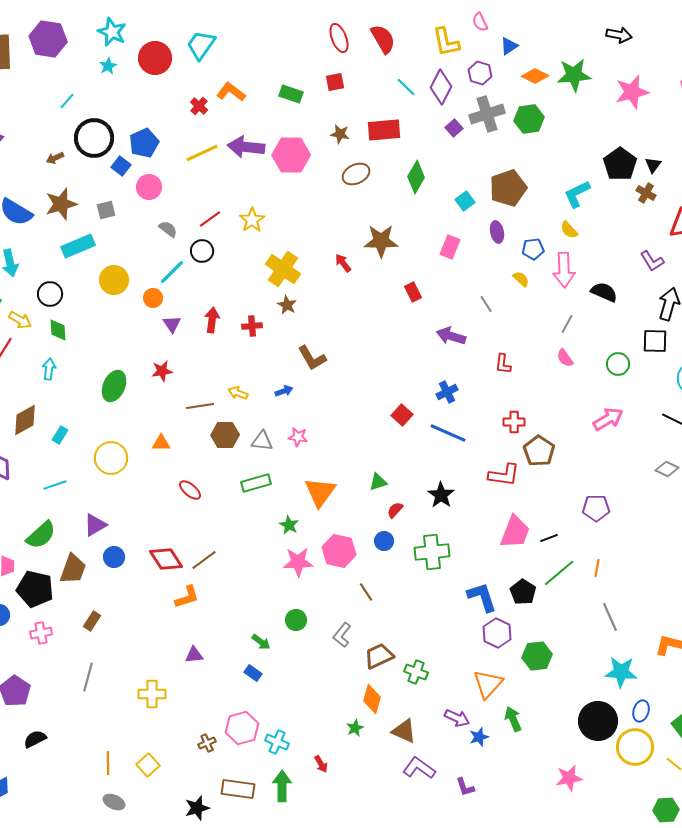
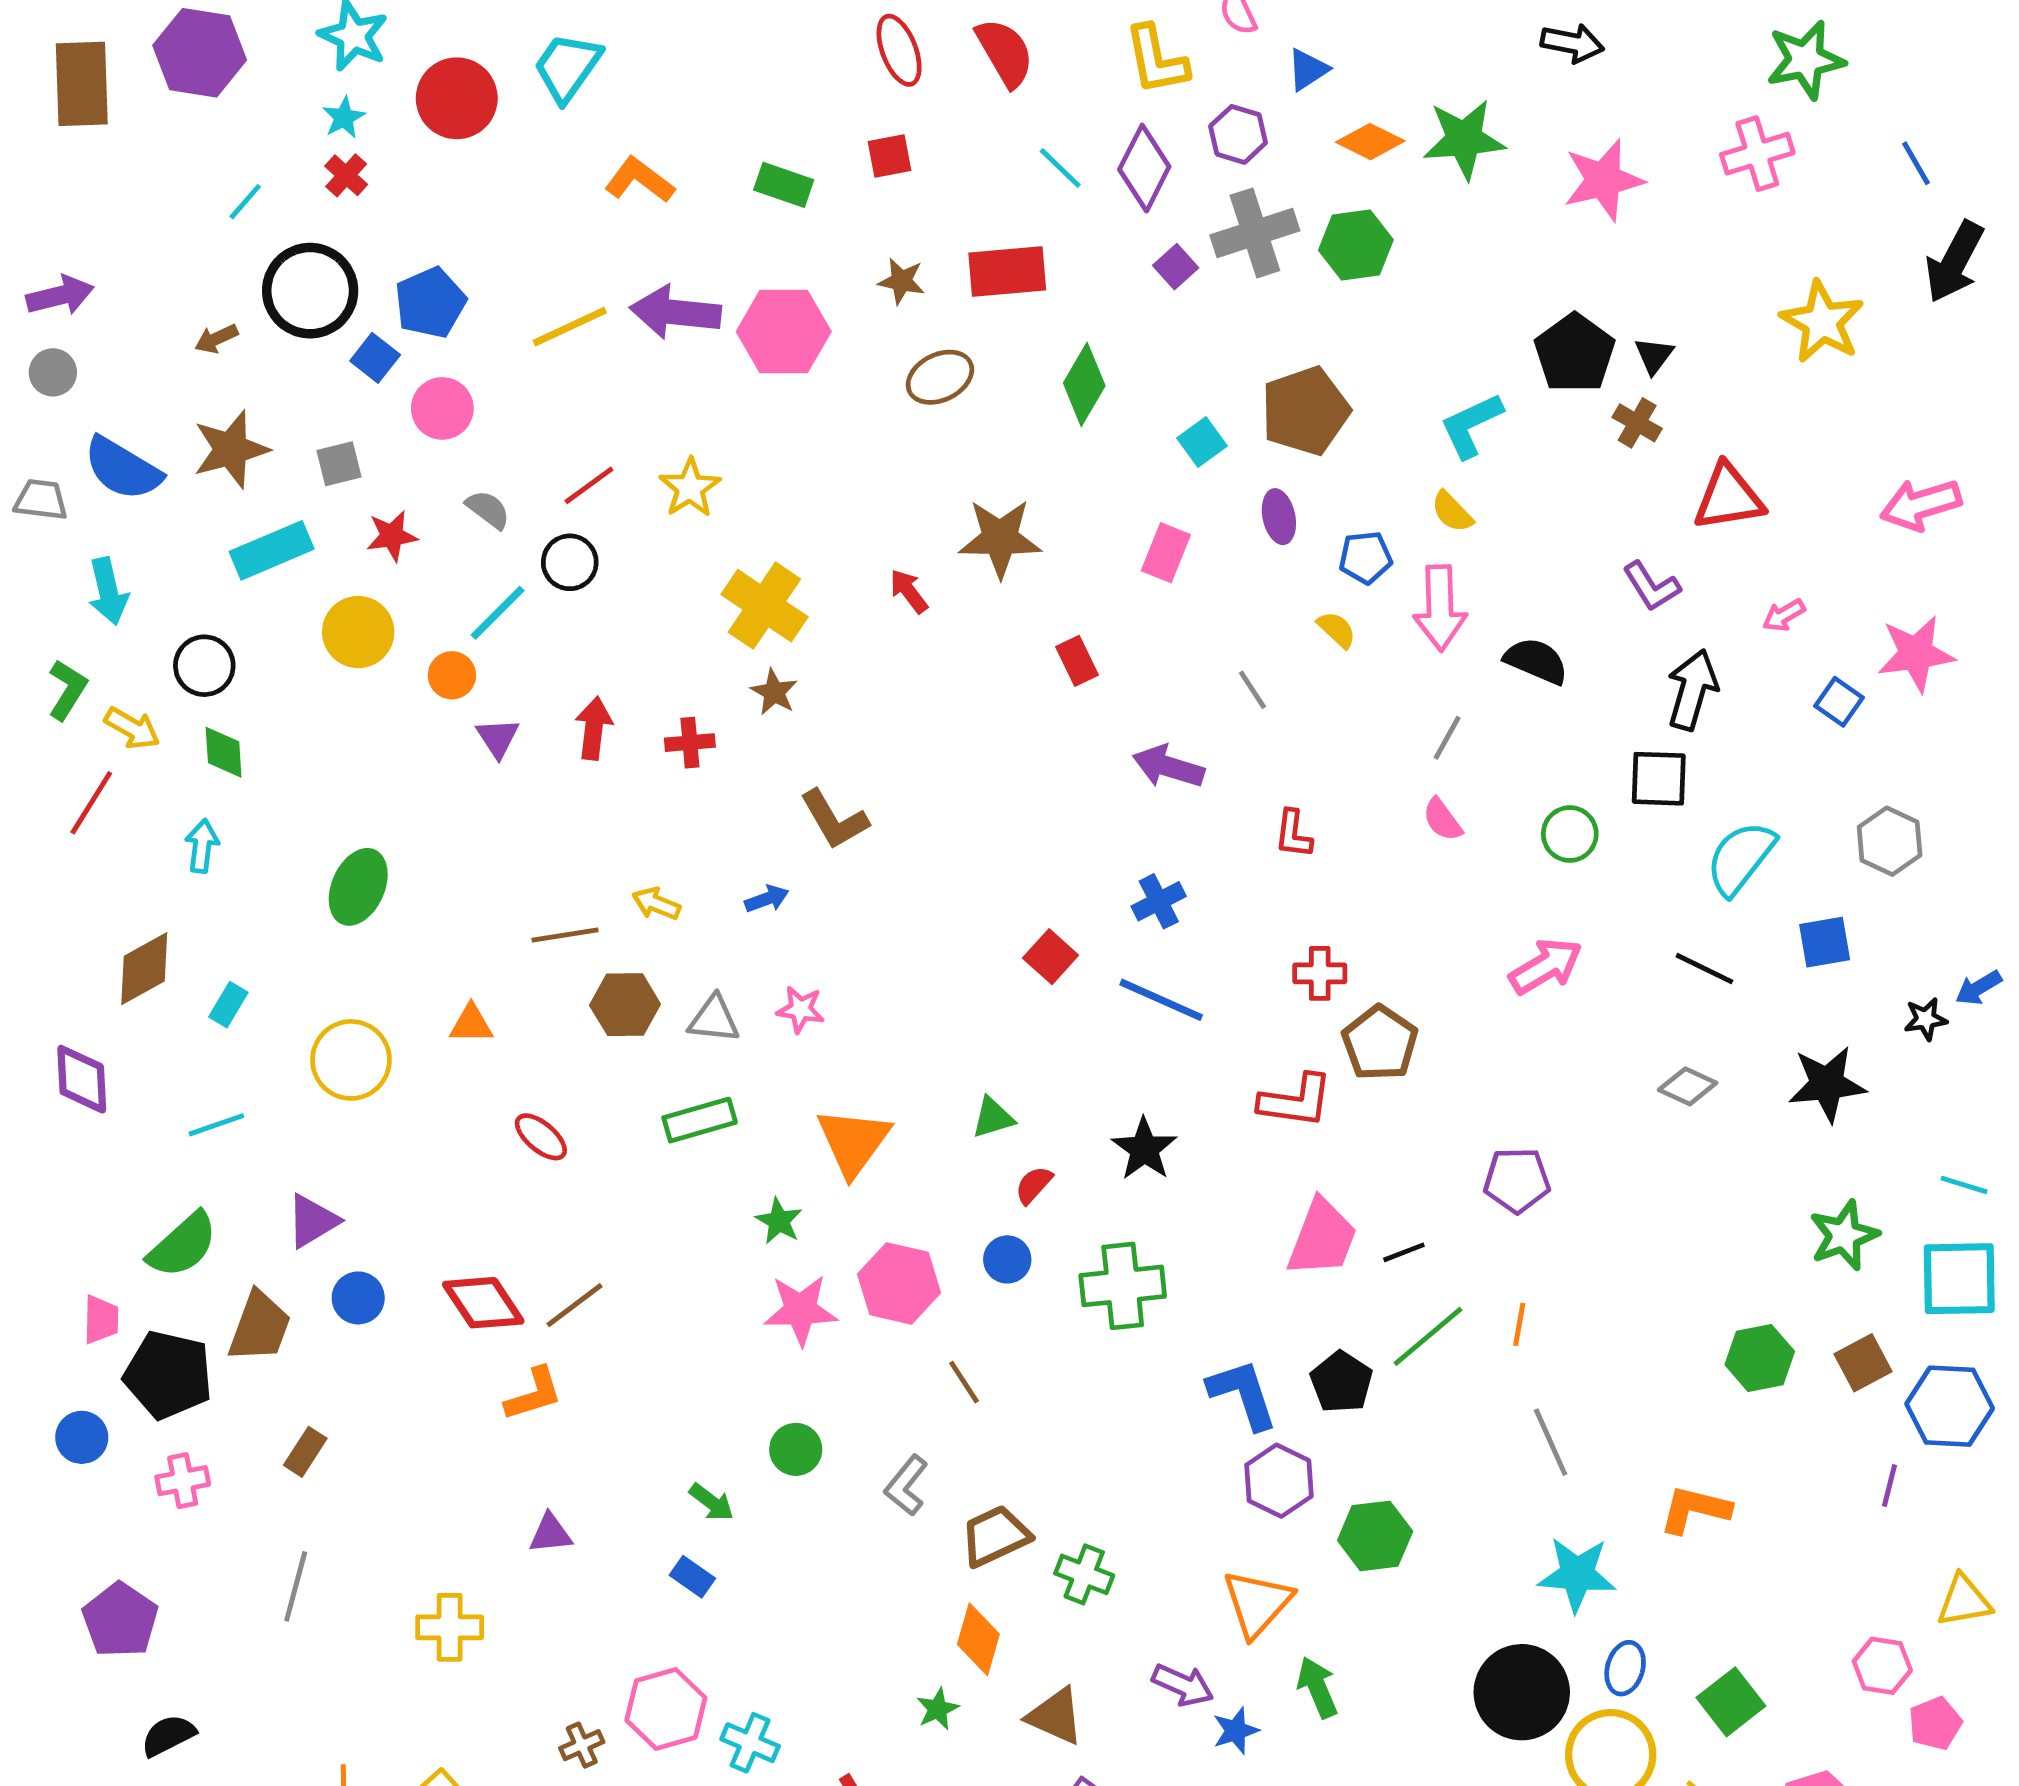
red cross: (199, 106) -> (346, 175), moved
red star: (162, 371) -> (392, 536), moved

